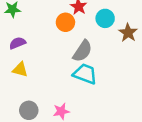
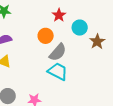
orange circle: (65, 22) -> (46, 36), moved

